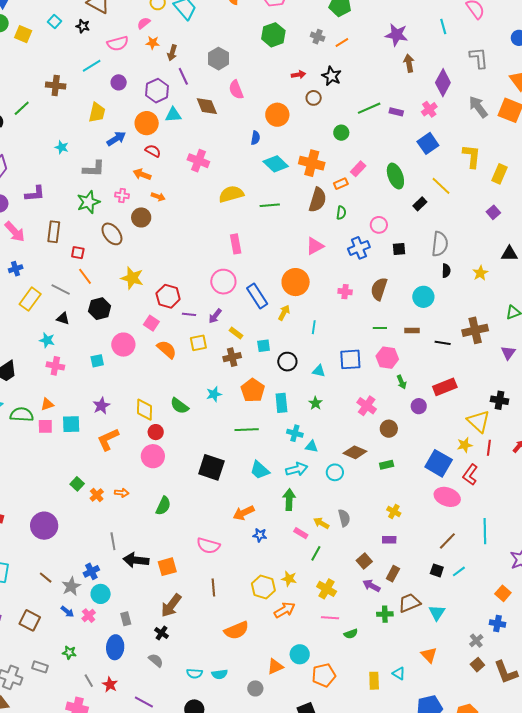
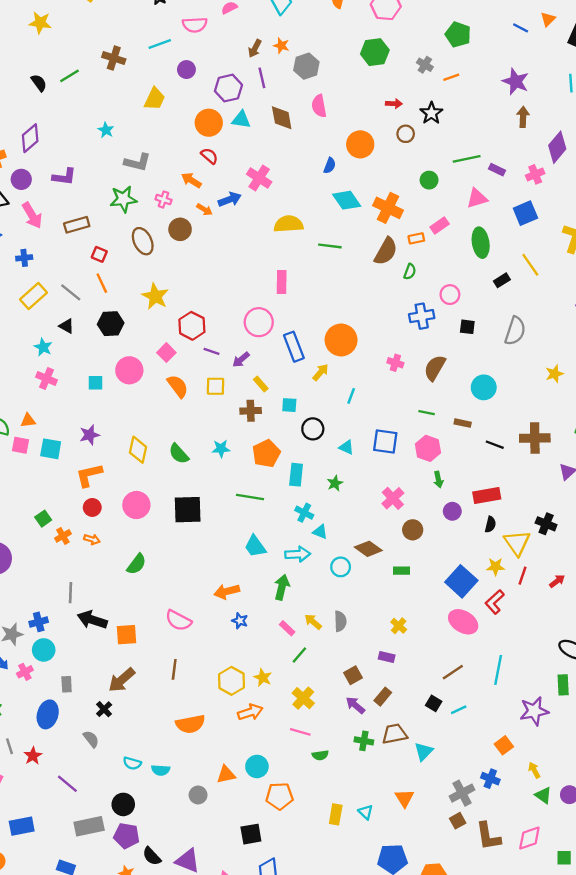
orange star: (153, 43) -> (281, 46), moved
blue arrow: (116, 139) -> (230, 199), moved
brown rectangle: (54, 232) -> (77, 225), turned 55
pink triangle: (315, 246) -> (477, 198), moved
black semicircle: (446, 271) -> (490, 524), moved
red circle: (156, 432) -> (92, 507), moved
black square: (211, 467) -> (188, 510), moved, turned -32
gray cross: (476, 641) -> (462, 793), size x1.5

